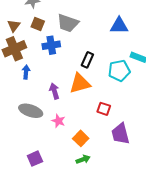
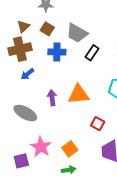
black rectangle: (87, 60) -> (92, 53), moved
blue arrow: (26, 72) -> (27, 74), turned -144
pink star: (58, 121) -> (41, 147), moved, size x1.5

